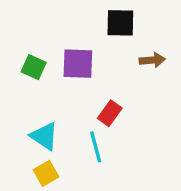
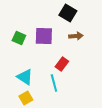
black square: (120, 23) -> (68, 13), turned 30
brown arrow: (152, 60) -> (76, 36), moved

